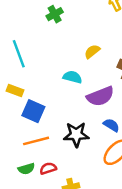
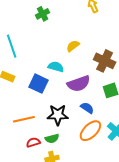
blue square: (33, 111) -> (38, 84), moved
green semicircle: (26, 169) -> (52, 139), moved

